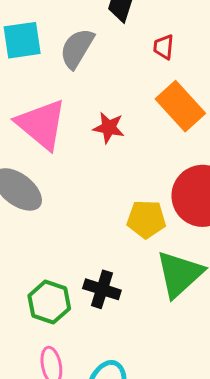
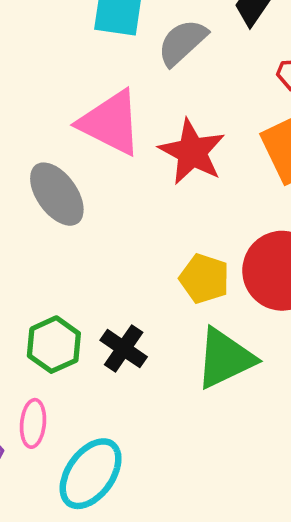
pink triangle: (42, 124) -> (110, 123), turned -30
red star: (109, 128) -> (192, 152), size x1.6

